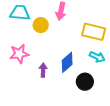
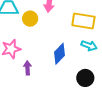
purple arrow: (43, 70) -> (27, 68), moved
black circle: (85, 82) -> (85, 78), moved

